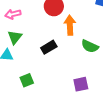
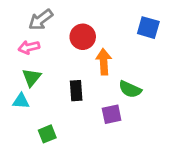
black rectangle: (49, 47) -> (76, 91), turned -63
purple square: (81, 84) -> (112, 114), moved

